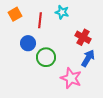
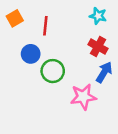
cyan star: (62, 12) -> (98, 16), moved
pink star: (71, 78) -> (83, 97), turned -30

